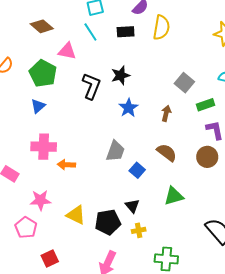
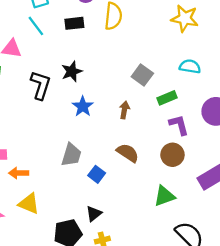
green triangle: (174, 196) -> (164, 196), moved
black triangle: (132, 206) -> (94, 214), turned 35
yellow triangle: (76, 215) -> (29, 204), moved

